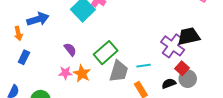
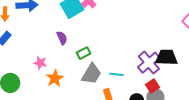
purple semicircle: (70, 49) -> (62, 38), moved
green rectangle: (106, 53) -> (83, 53), size x0.6
orange star: (82, 74) -> (55, 78), moved

